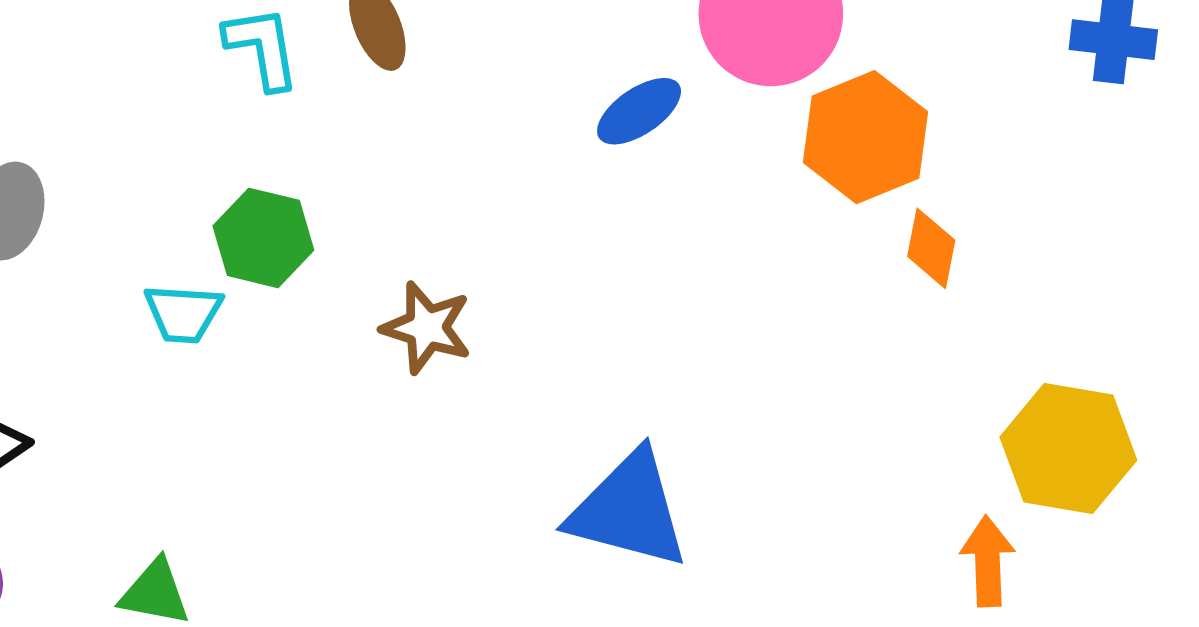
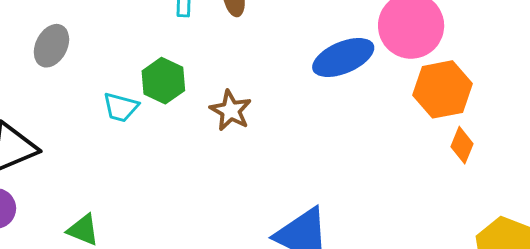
blue ellipse: (639, 111) -> (343, 57), size x1.5
brown star: (427, 328) -> (231, 111), moved

